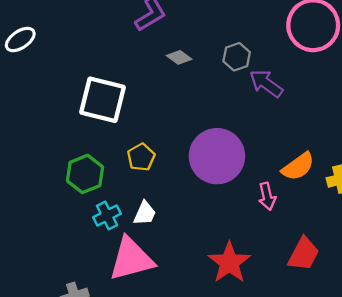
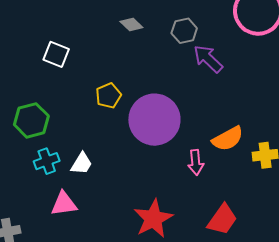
white square: (102, 100) -> (56, 54), size x0.6
yellow pentagon: (141, 157) -> (108, 96), moved
pink triangle: (131, 259) -> (64, 204), size x0.6

